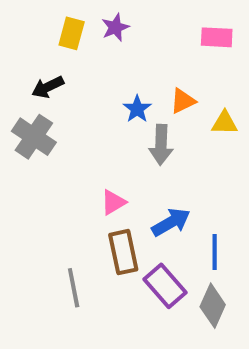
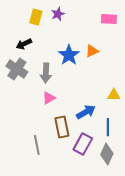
blue star: (137, 109) -> (69, 55), size x1.5
yellow triangle: (225, 123) -> (114, 95), moved
gray arrow: (161, 145) -> (46, 73), moved
pink triangle: (113, 202) -> (49, 98), moved
purple rectangle: (165, 286) -> (83, 144), turned 70

